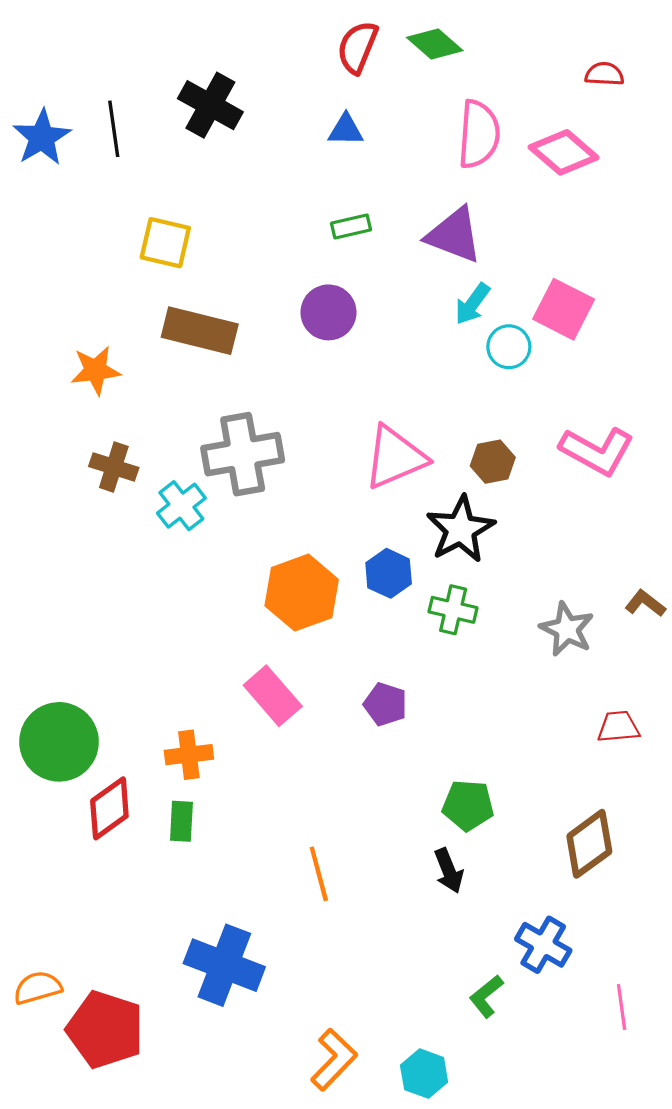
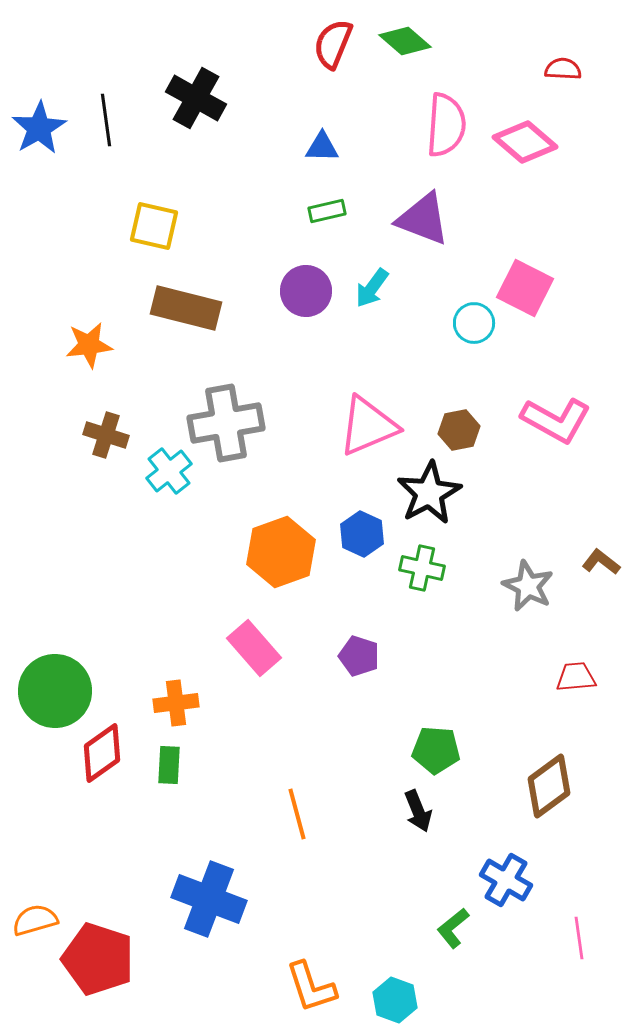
blue triangle: (346, 130) -> (322, 147), moved
cyan arrow: (472, 304) -> (372, 288), moved
orange L-shape: (334, 1060) -> (311, 987), turned 118

